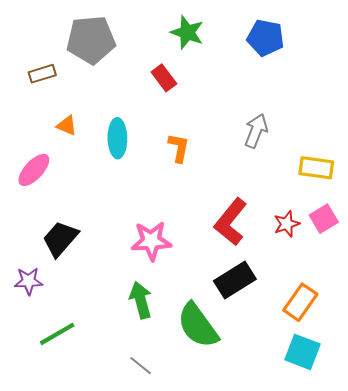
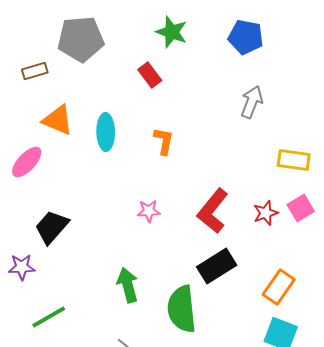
orange triangle: (67, 126) -> (58, 120), size x1.6
gray arrow: (256, 131) -> (252, 102), moved
pink star: (151, 241) -> (149, 211), moved, size x0.6
green semicircle: (198, 325) -> (182, 309), turned 30

